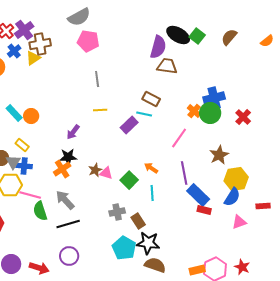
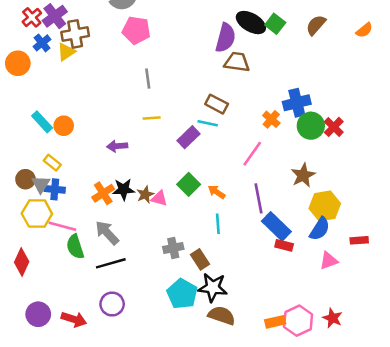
green circle: (210, 113) -> (311, 126), moved
purple arrow: (73, 132) -> (117, 146), turned 49
black star: (68, 157) -> (124, 189), moved
green square: (129, 180) -> (189, 184), moved

